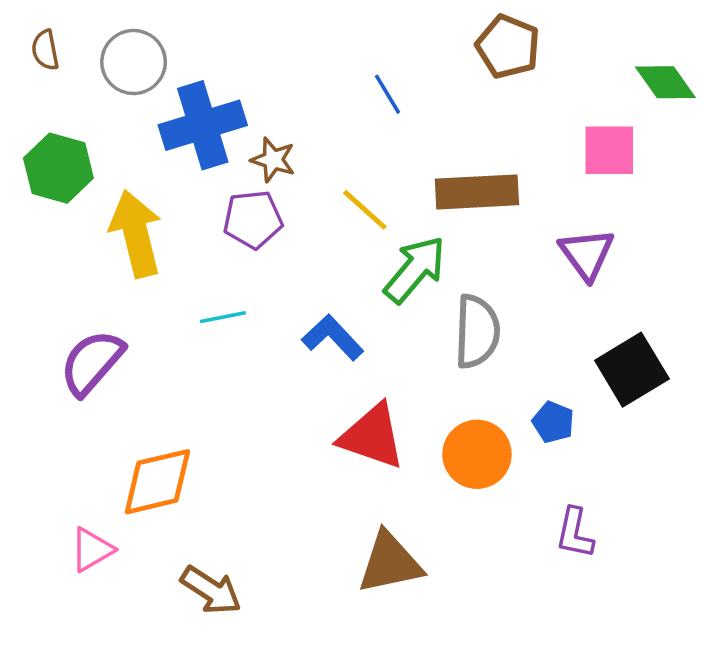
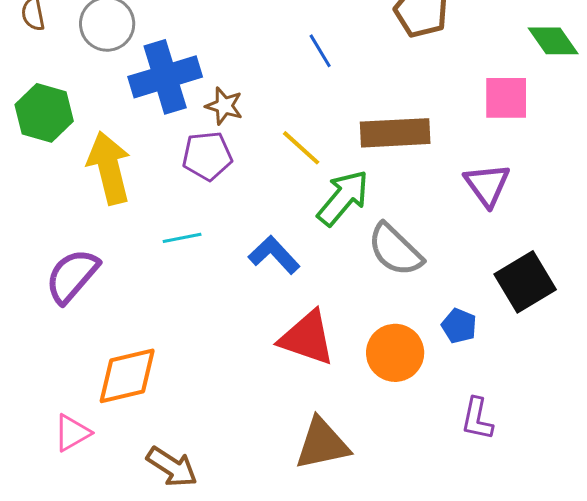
gray semicircle: (477, 331) -> (395, 250), turned 132

